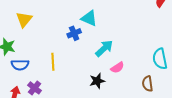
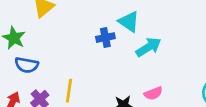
cyan arrow: (104, 48) -> (149, 47), moved
yellow line: (53, 62) -> (69, 91), moved

